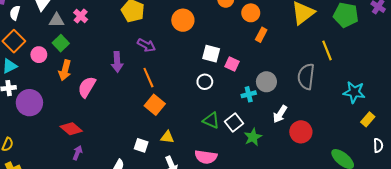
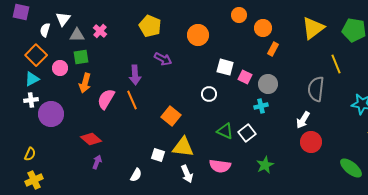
white semicircle: (15, 13) -> (45, 30), moved
green square: (61, 43) -> (81, 57), turned 35
orange line: (148, 78) -> (132, 100), moved
white circle: (205, 82) -> (209, 94), moved
gray circle: (266, 82) -> (268, 84), moved
white arrow: (280, 114) -> (303, 120), moved
yellow triangle: (167, 137) -> (183, 147), size x1.6
green star: (253, 137) -> (265, 165), moved

